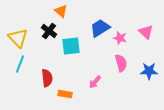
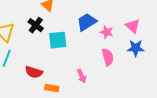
blue star: (149, 71) -> (136, 48), moved
red semicircle: (47, 78) -> (34, 72), turned 114
pink arrow: (95, 82) -> (82, 76), turned -64

